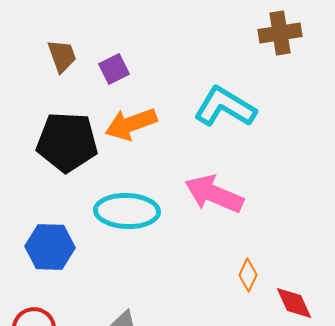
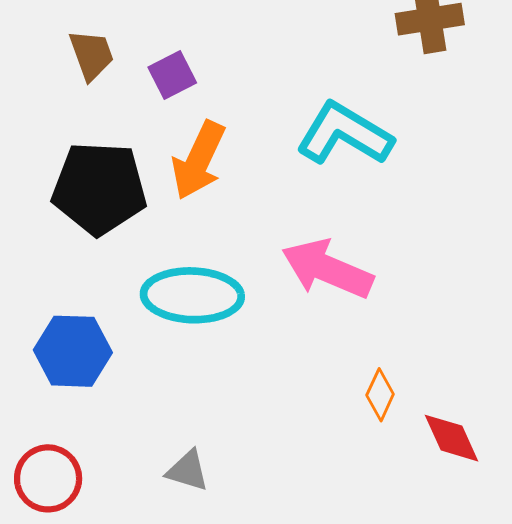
orange arrow: (131, 124) -> (199, 160), turned -45

